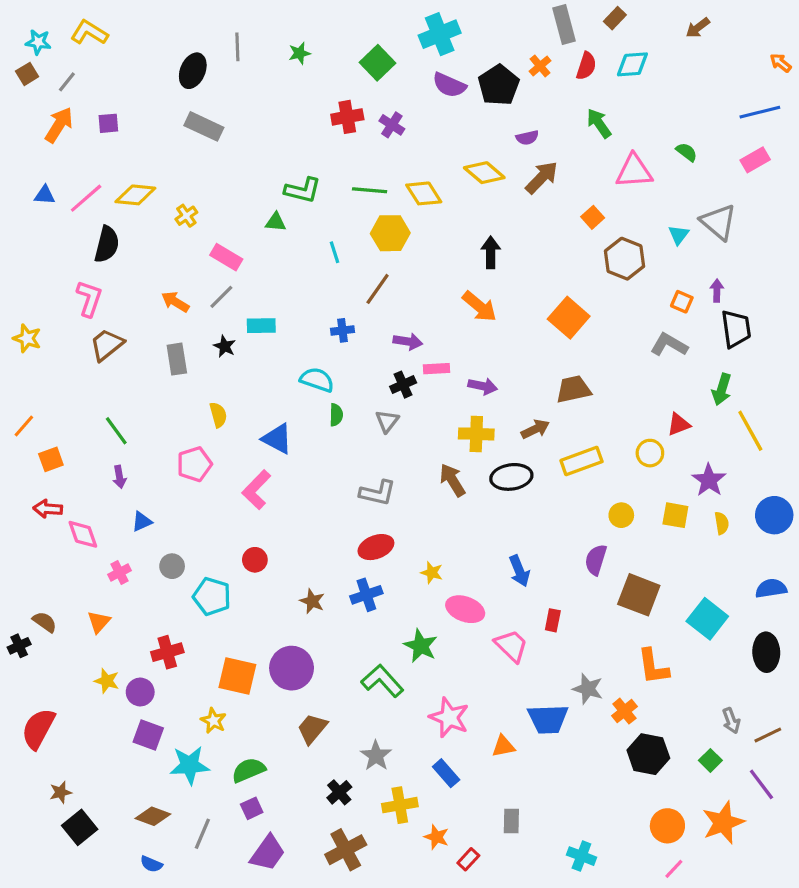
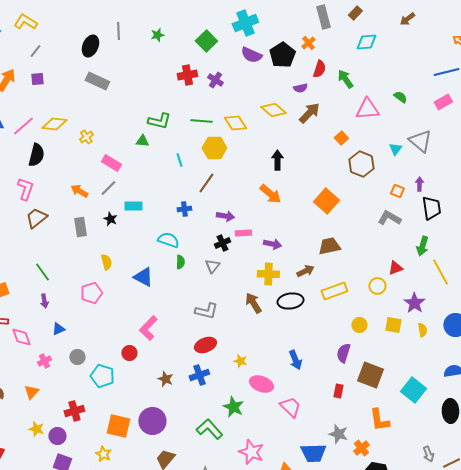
red semicircle: (586, 66) -> (319, 69), moved
gray line: (67, 82) -> (35, 51), moved
pink L-shape: (256, 490) -> (148, 328), moved
red rectangle: (553, 620) -> (338, 391), moved

